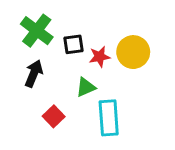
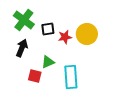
green triangle: (86, 87) -> (48, 62), moved
red square: (54, 116) -> (35, 76), turned -32

